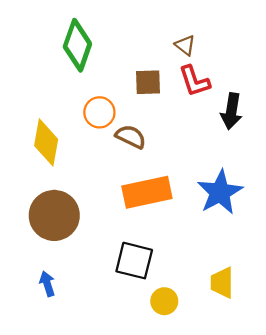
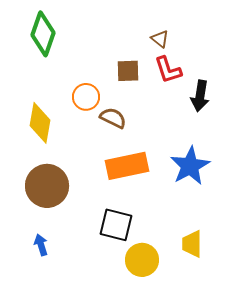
green diamond: (77, 45) -> (43, 34), moved
yellow circle: (164, 301) -> (142, 260), size x1.4

